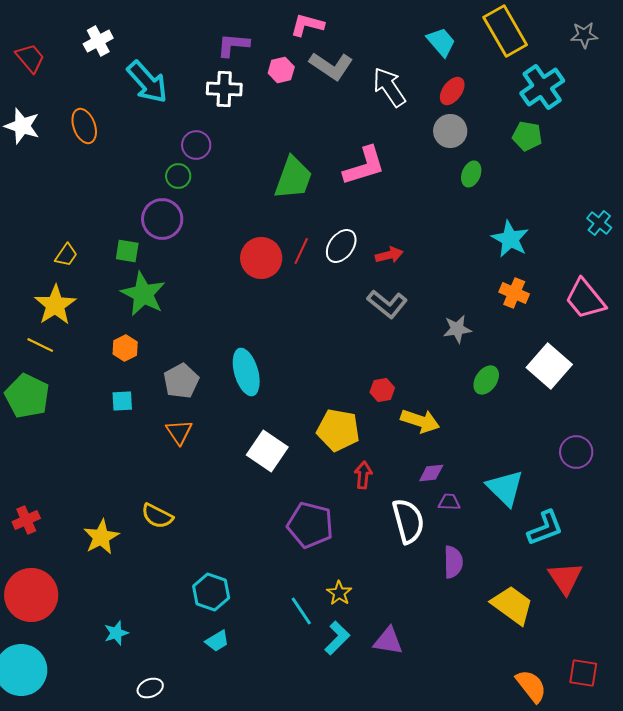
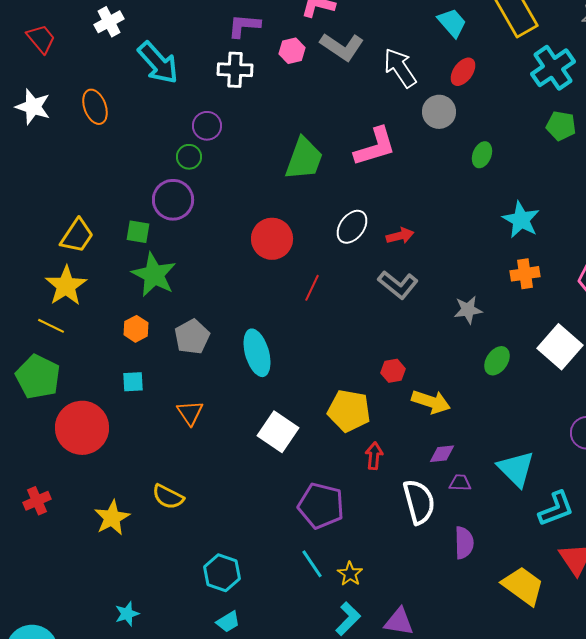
gray circle: (450, 131) -> (439, 112), moved
green pentagon: (527, 136) -> (561, 126), moved
red line: (301, 251) -> (312, 288), moved
yellow trapezoid: (66, 255) -> (77, 236), size x1.5
orange cross: (514, 293) -> (525, 274), turned -32
gray pentagon: (181, 381) -> (192, 337), moved
red circle: (31, 595) -> (82, 428), moved
cyan line: (301, 611) -> (312, 564), moved

